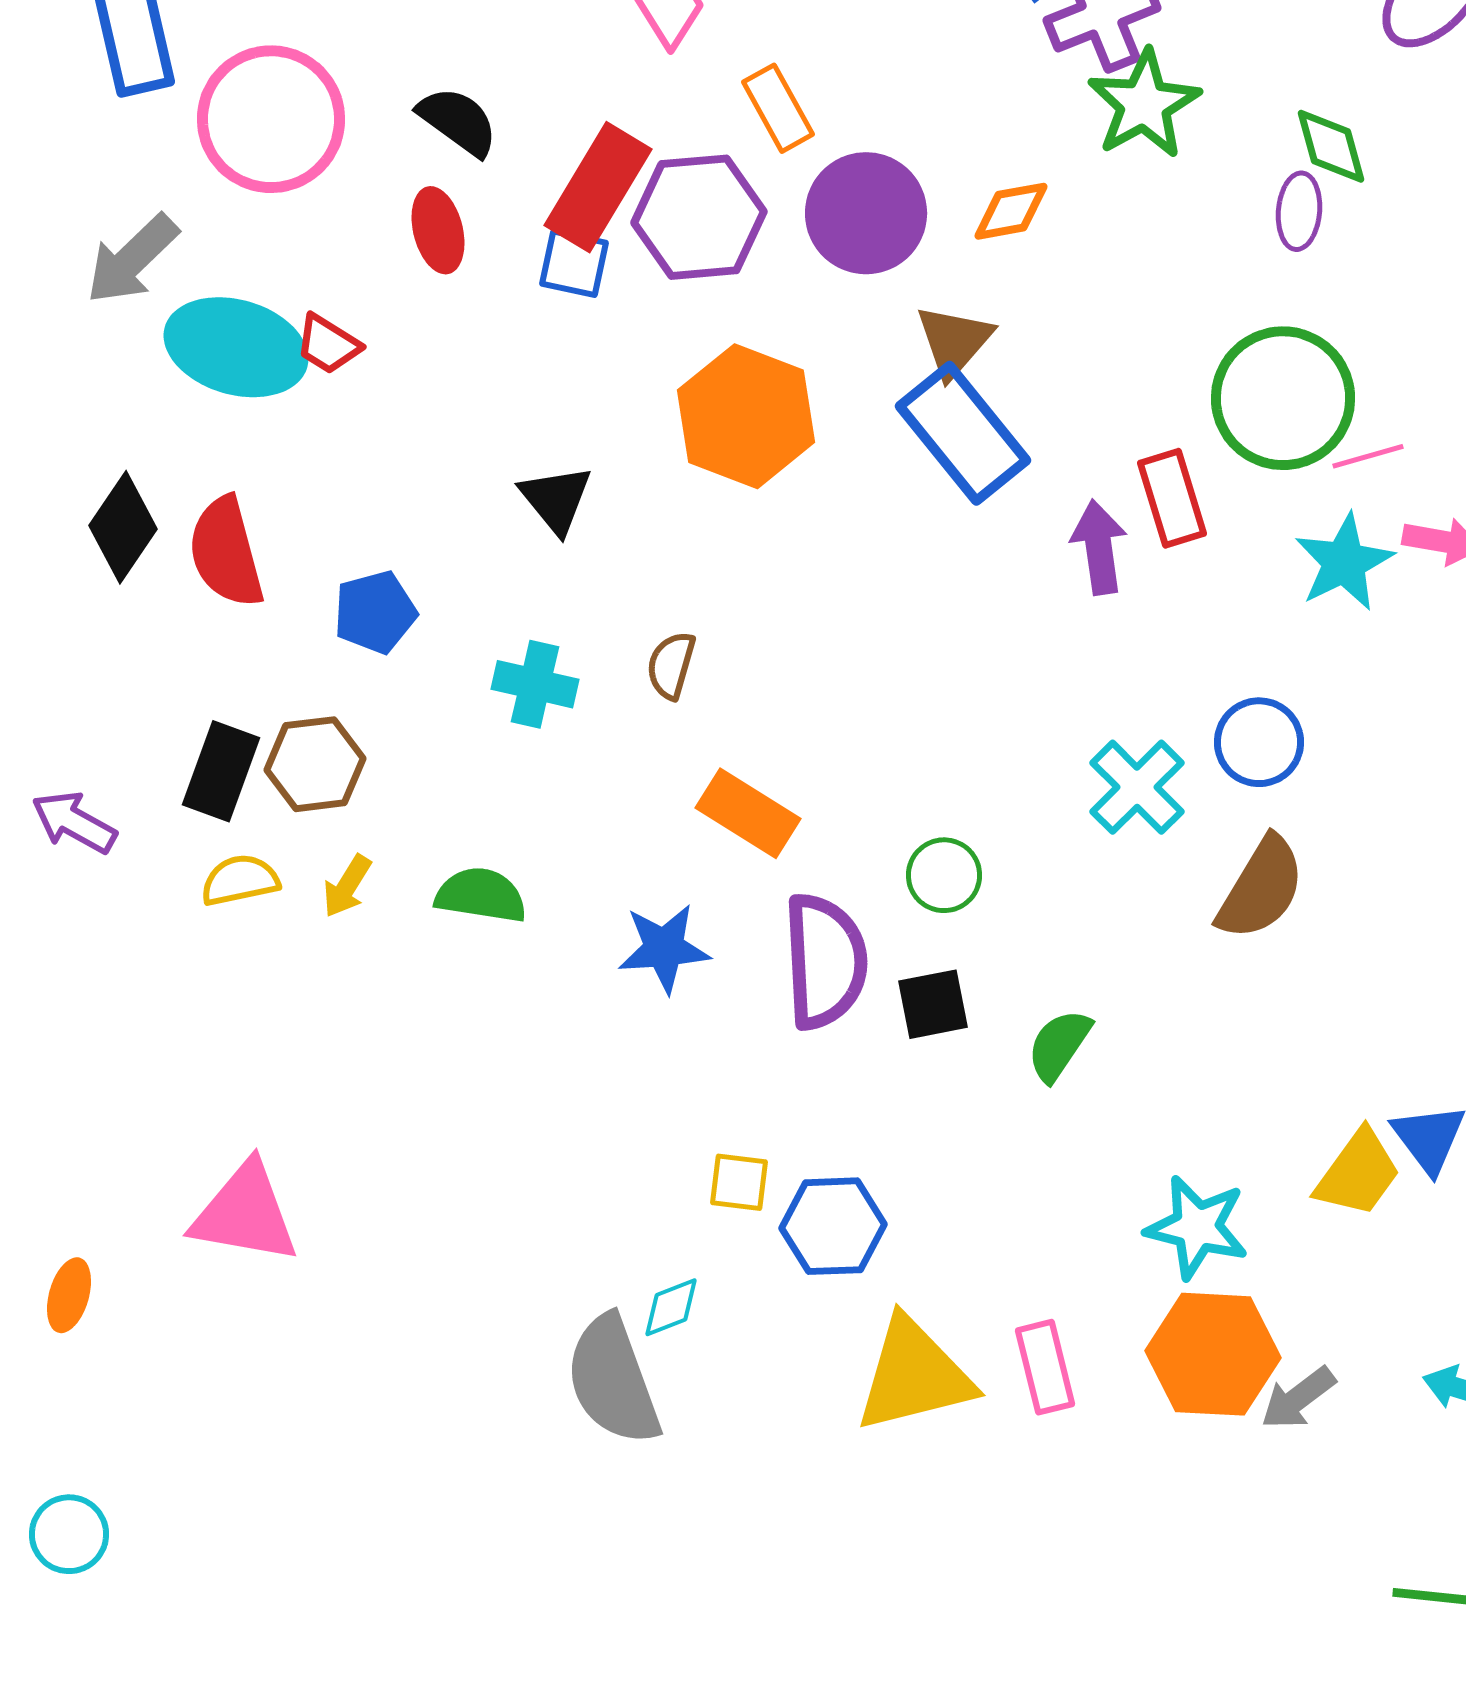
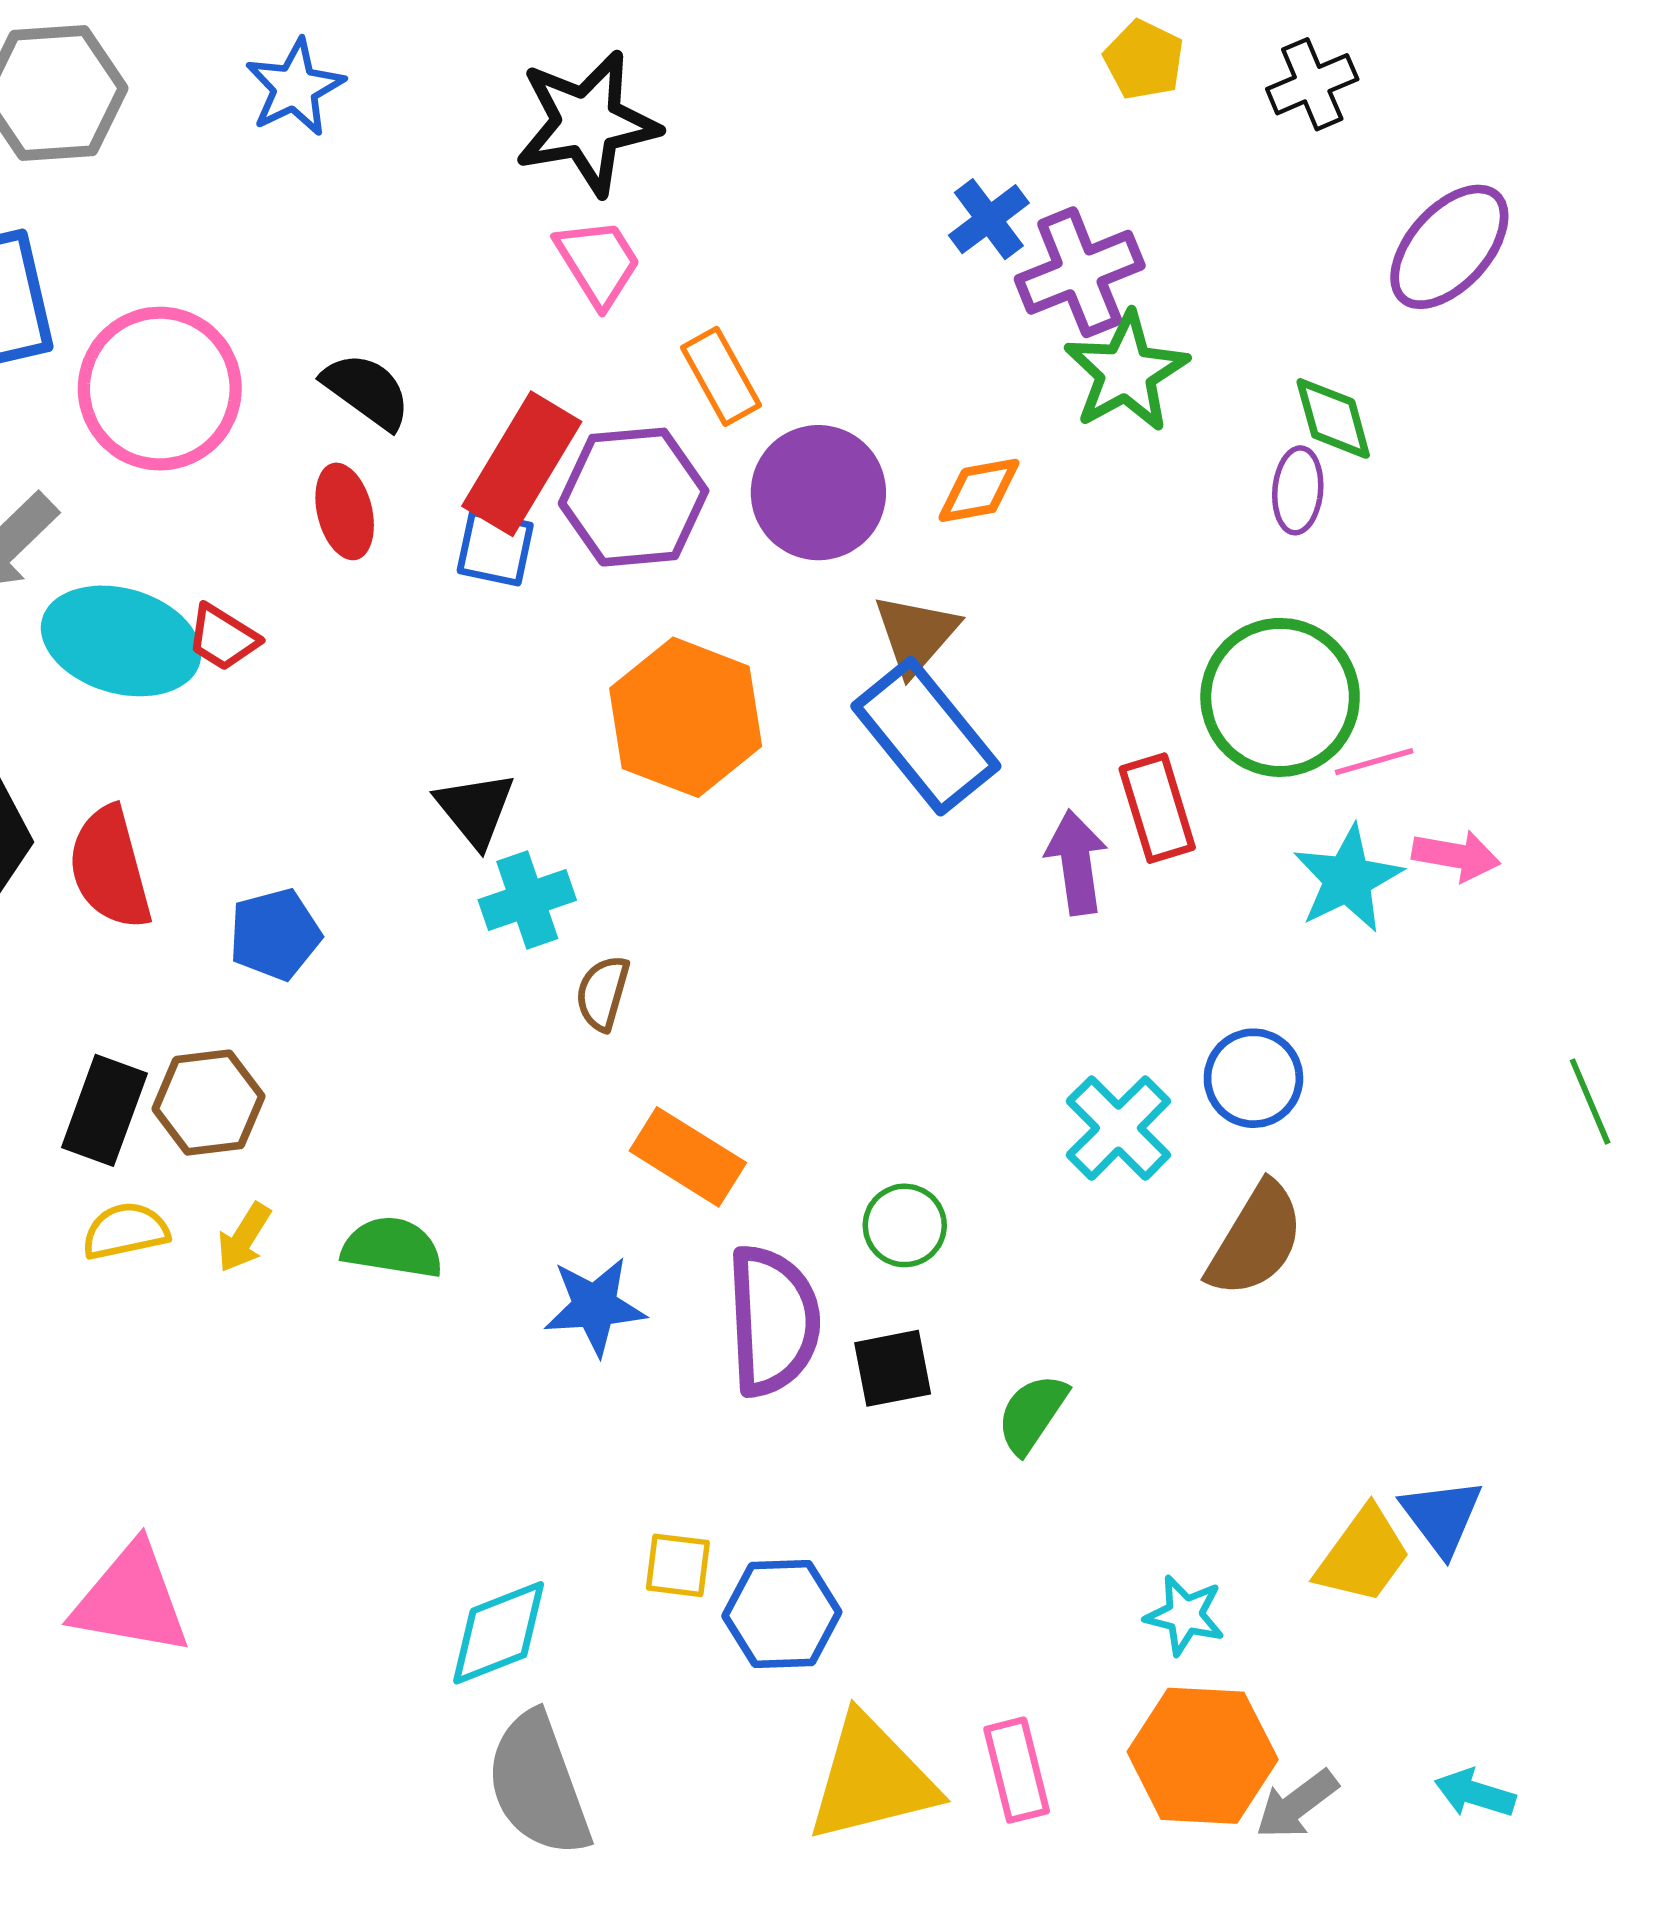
cyan cross: (535, 684) -> (527, 900), moved, turned -32
cyan star: (1197, 1227) -> (1185, 1615), size x0.7
cyan diamond: (671, 1307) -> (499, 1633), moved, size x1.6

